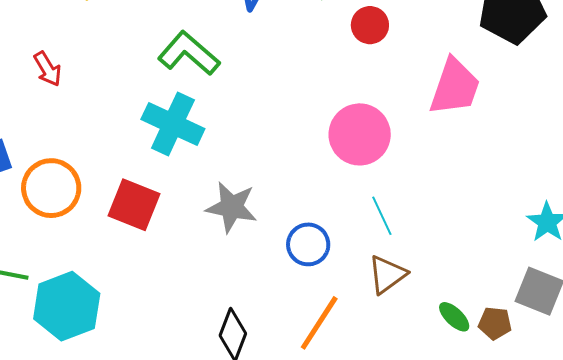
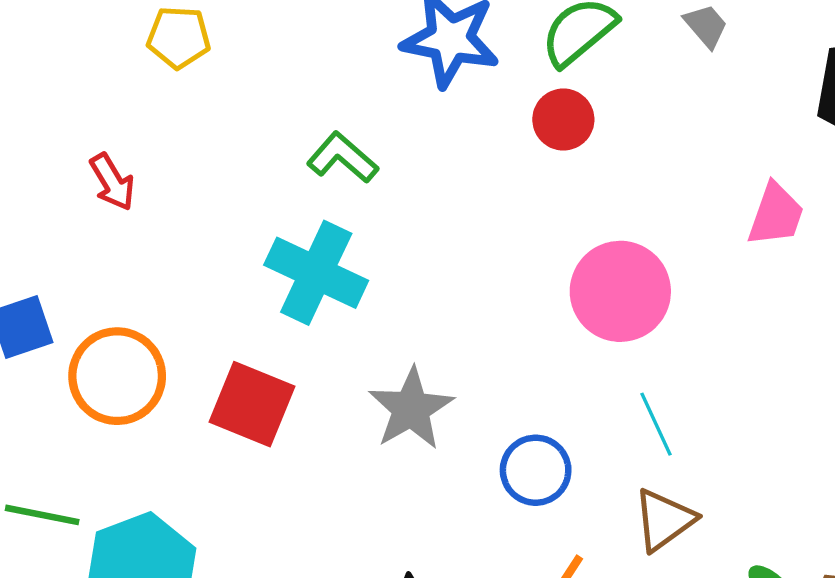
red circle: (370, 25) -> (563, 120), moved
green L-shape: (189, 53) -> (343, 158), size x0.7
pink trapezoid: (455, 87) -> (776, 215), size x0.7
gray star: (232, 207) -> (411, 409), turned 30

